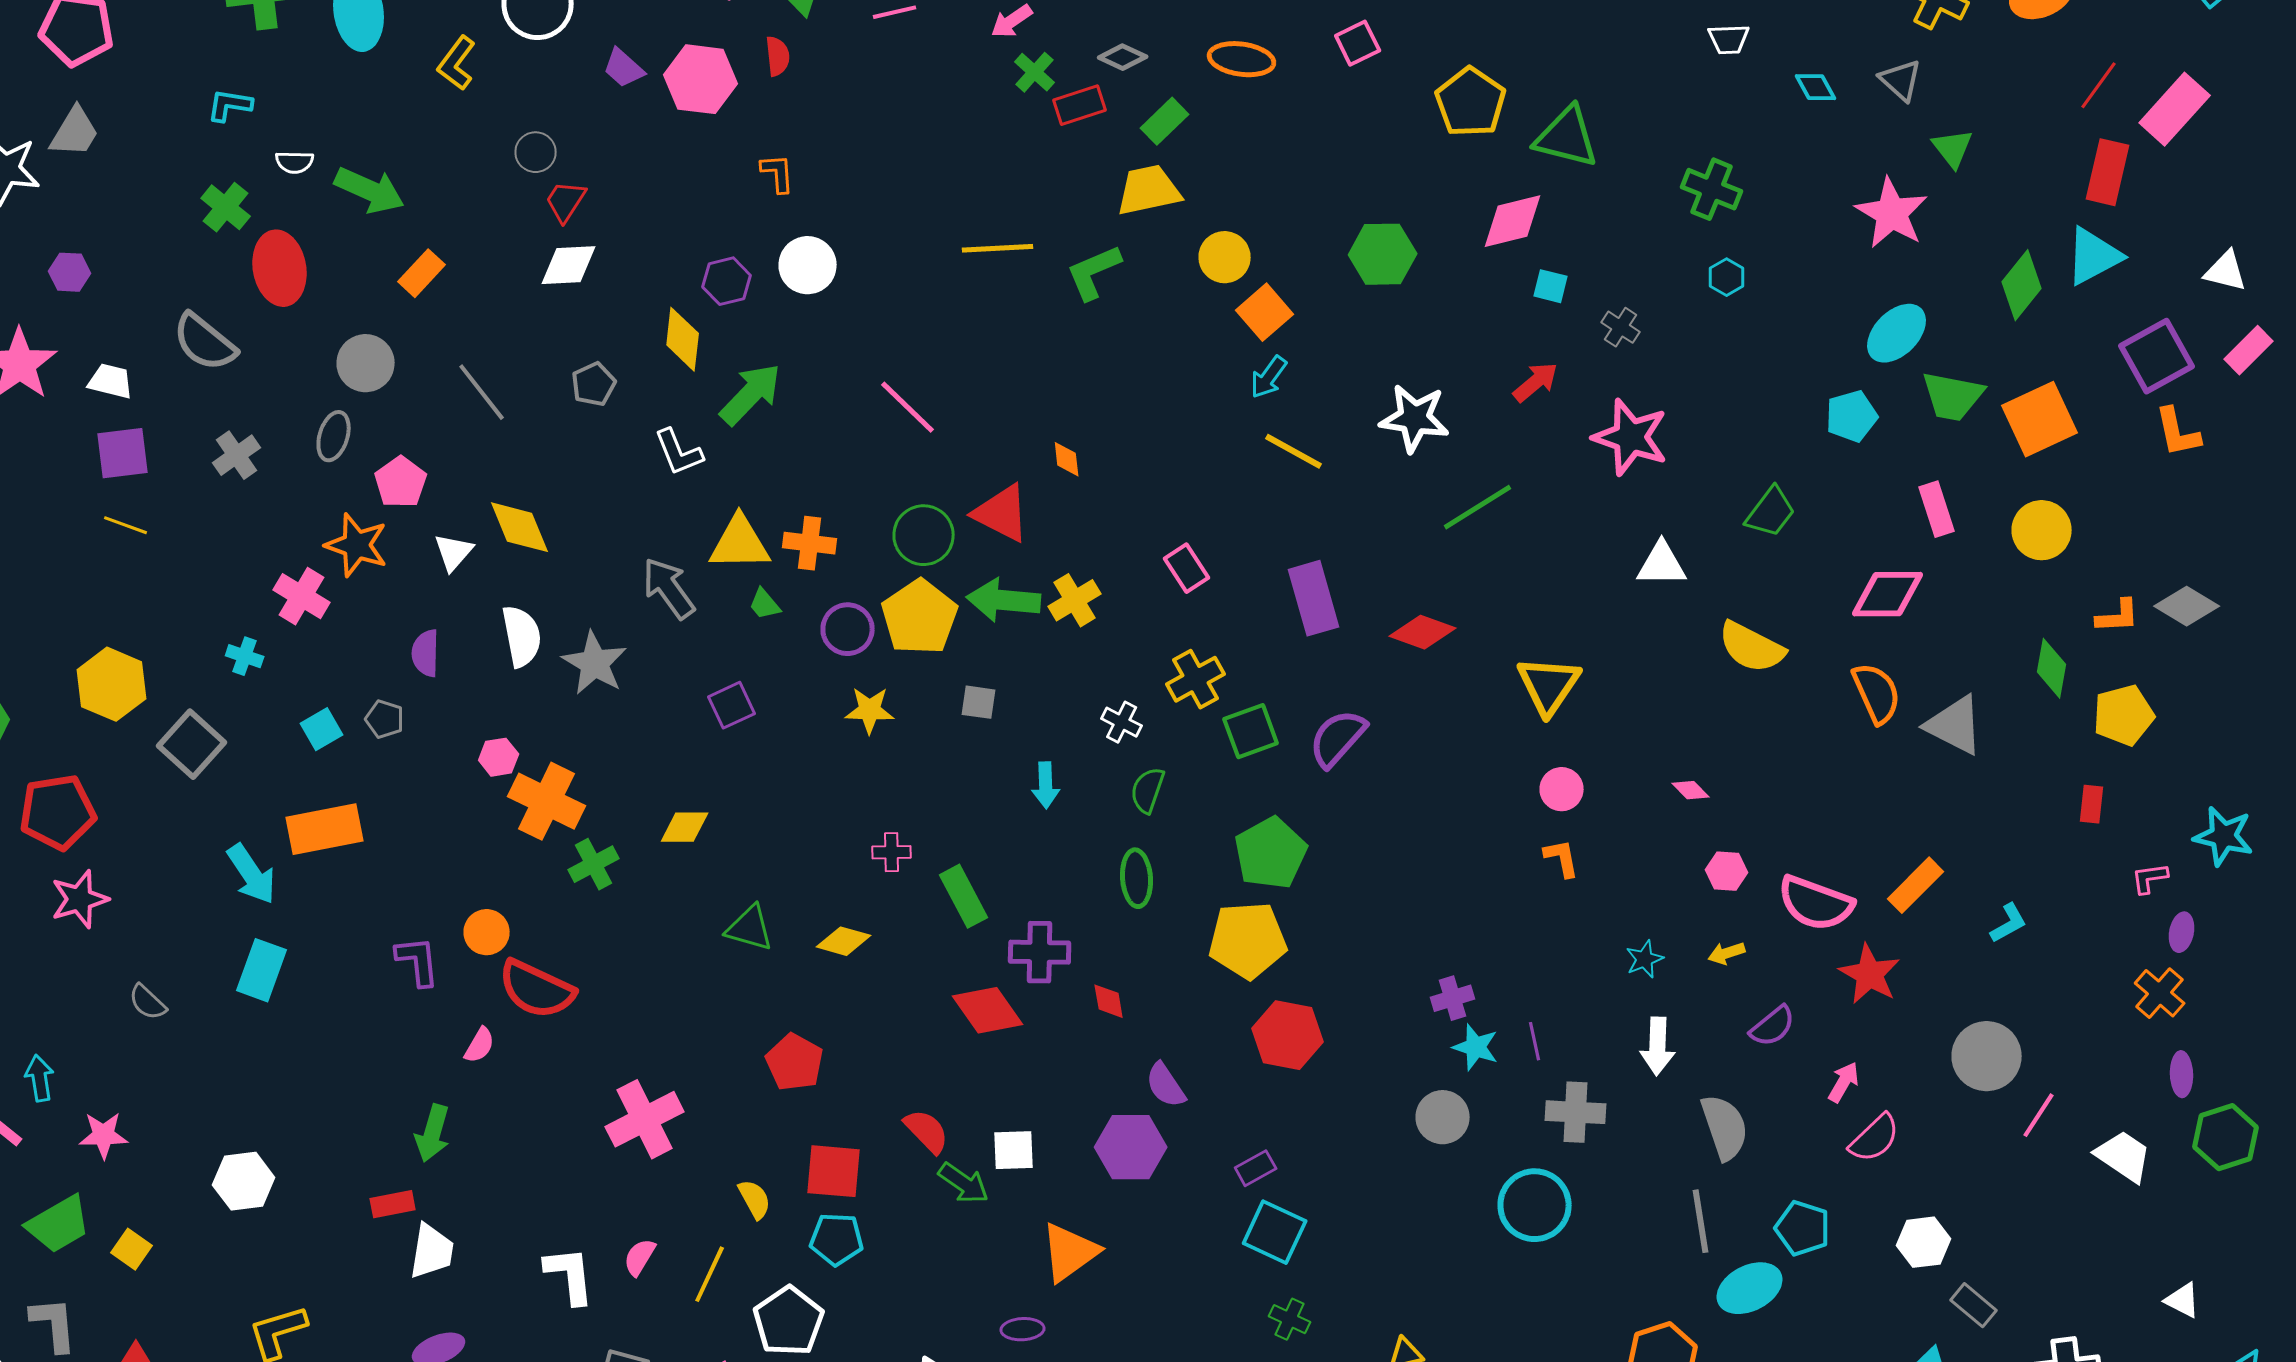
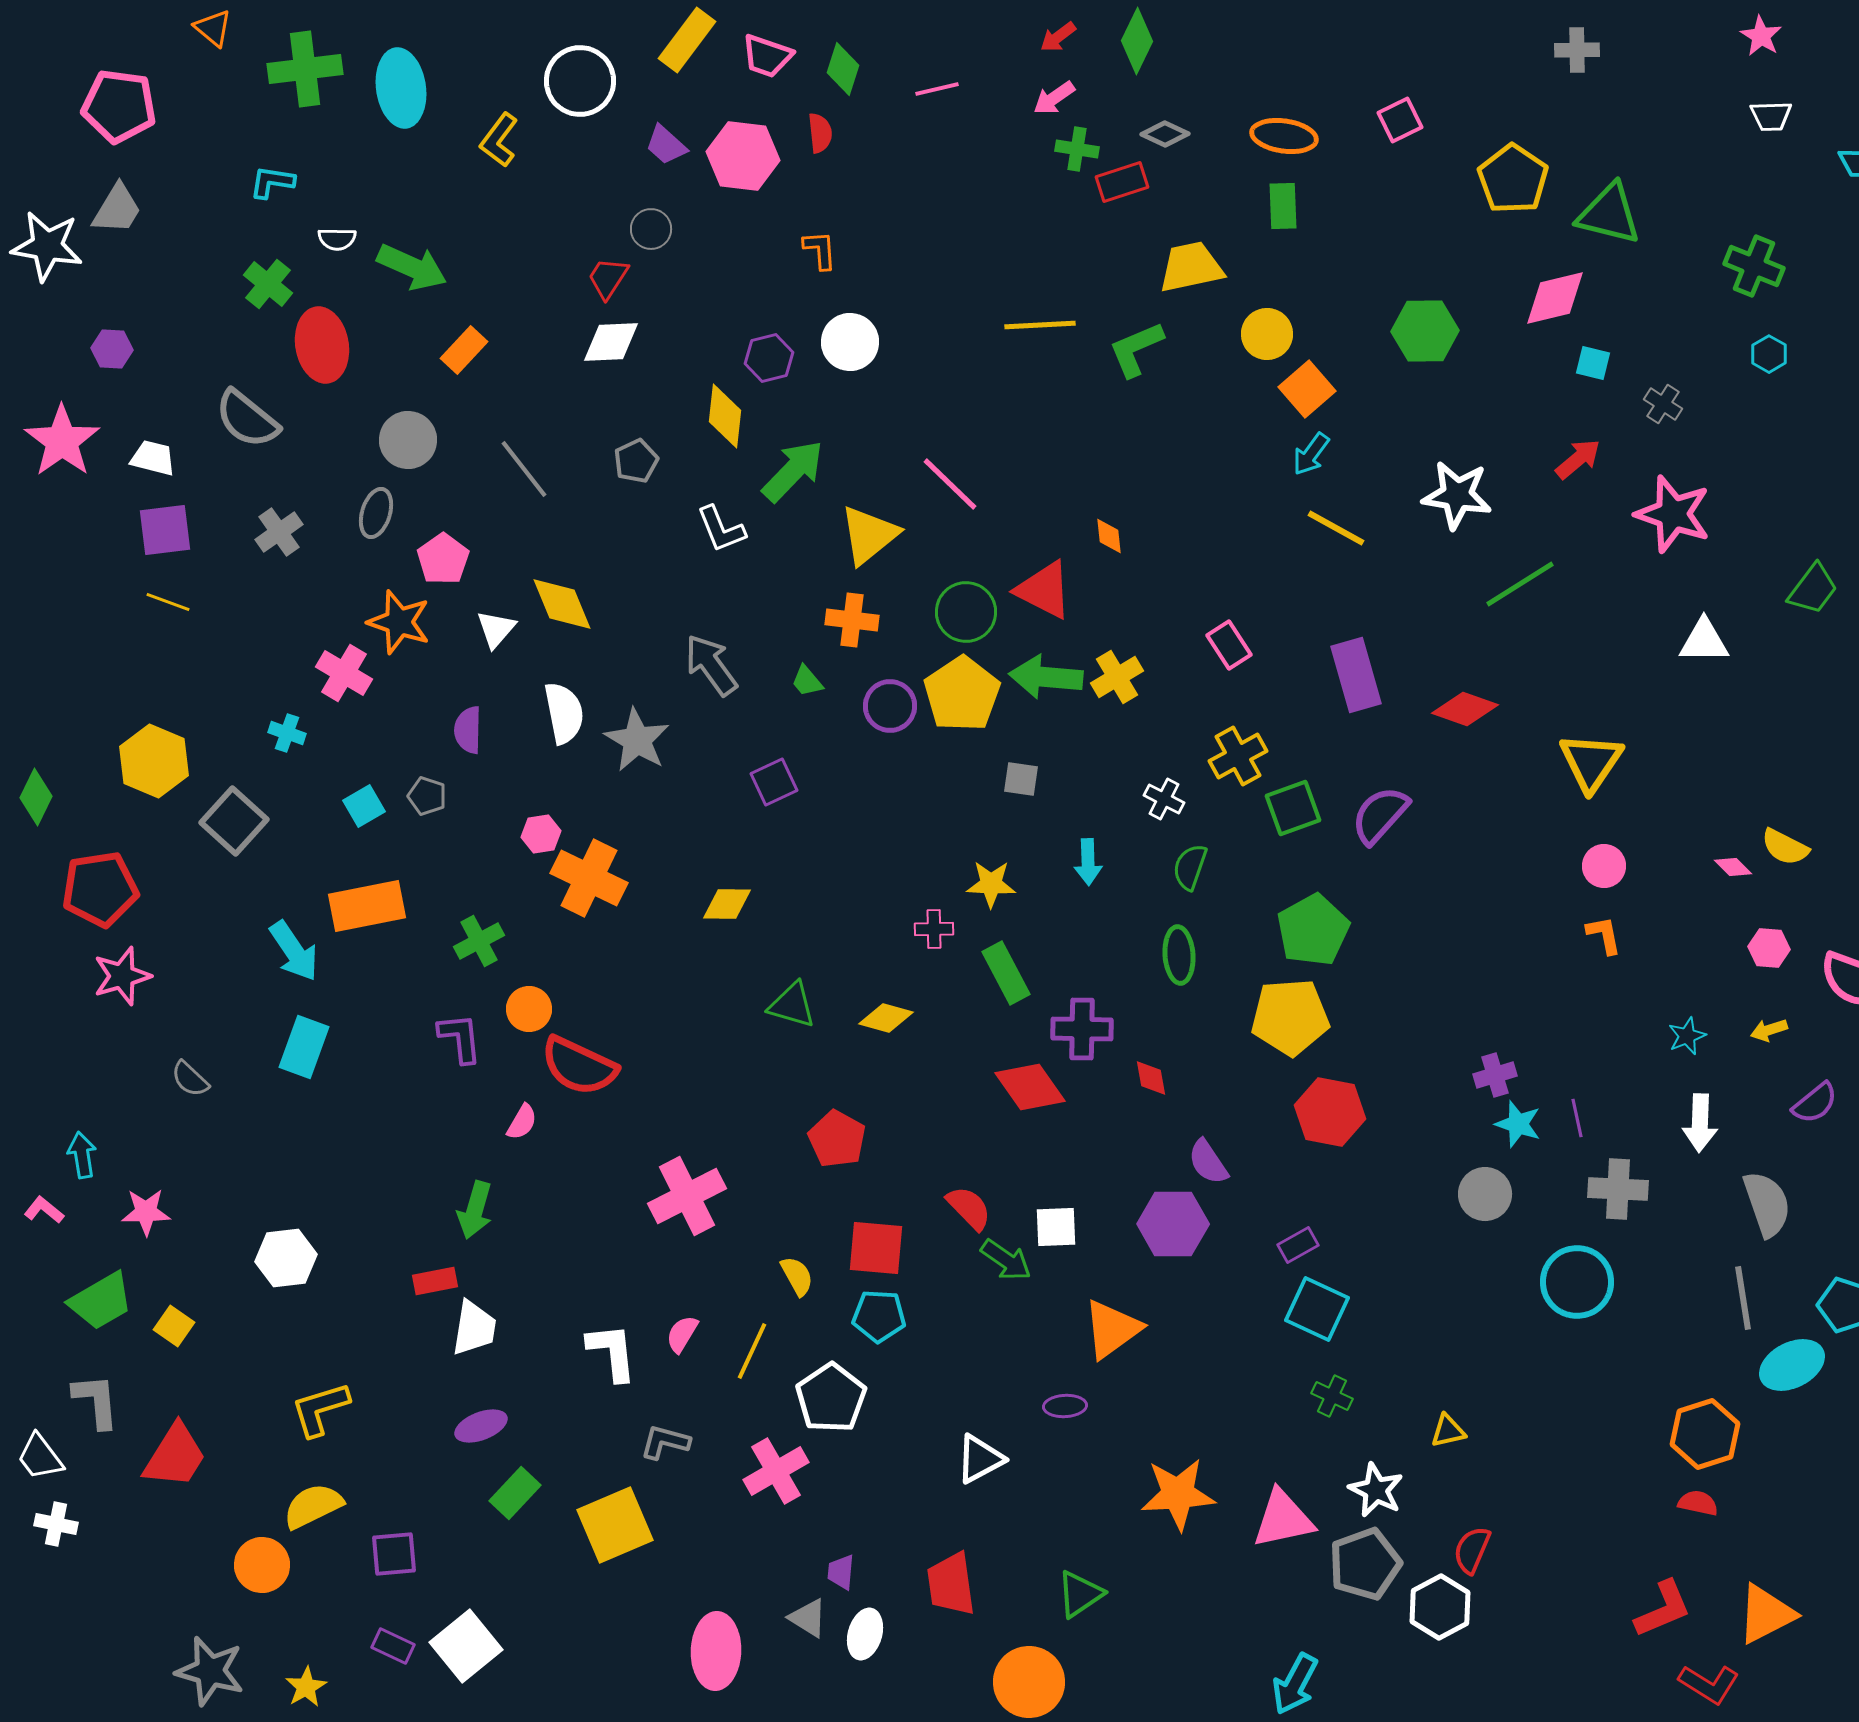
green cross: (1035, 72) -> (1077, 149), turned -33
green rectangle: (1165, 121) -> (1283, 206), moved, turned -48
gray circle: (536, 152) -> (651, 229), moved
yellow triangle: (740, 543) -> (869, 535), moved, turned -38
yellow semicircle: (1752, 647) -> (1785, 847), moved, size x0.7
yellow star: (870, 710) -> (991, 884), moved
green cross: (594, 864) -> (479, 941), moved

